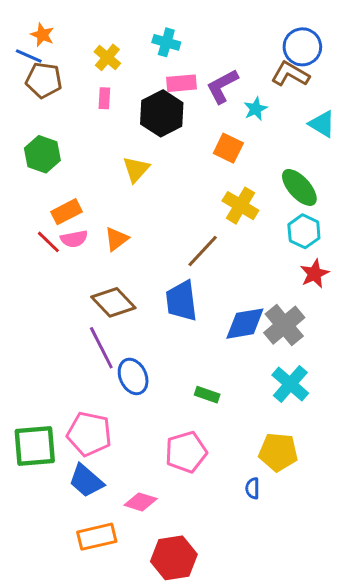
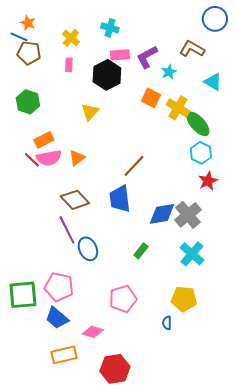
blue circle: (302, 47) -> (215, 19), moved
yellow cross: (240, 206) -> (178, 108), moved
pink semicircle: (74, 239) -> (49, 158), size x1.4
green rectangle: (207, 395) -> (141, 251), moved, turned -70

